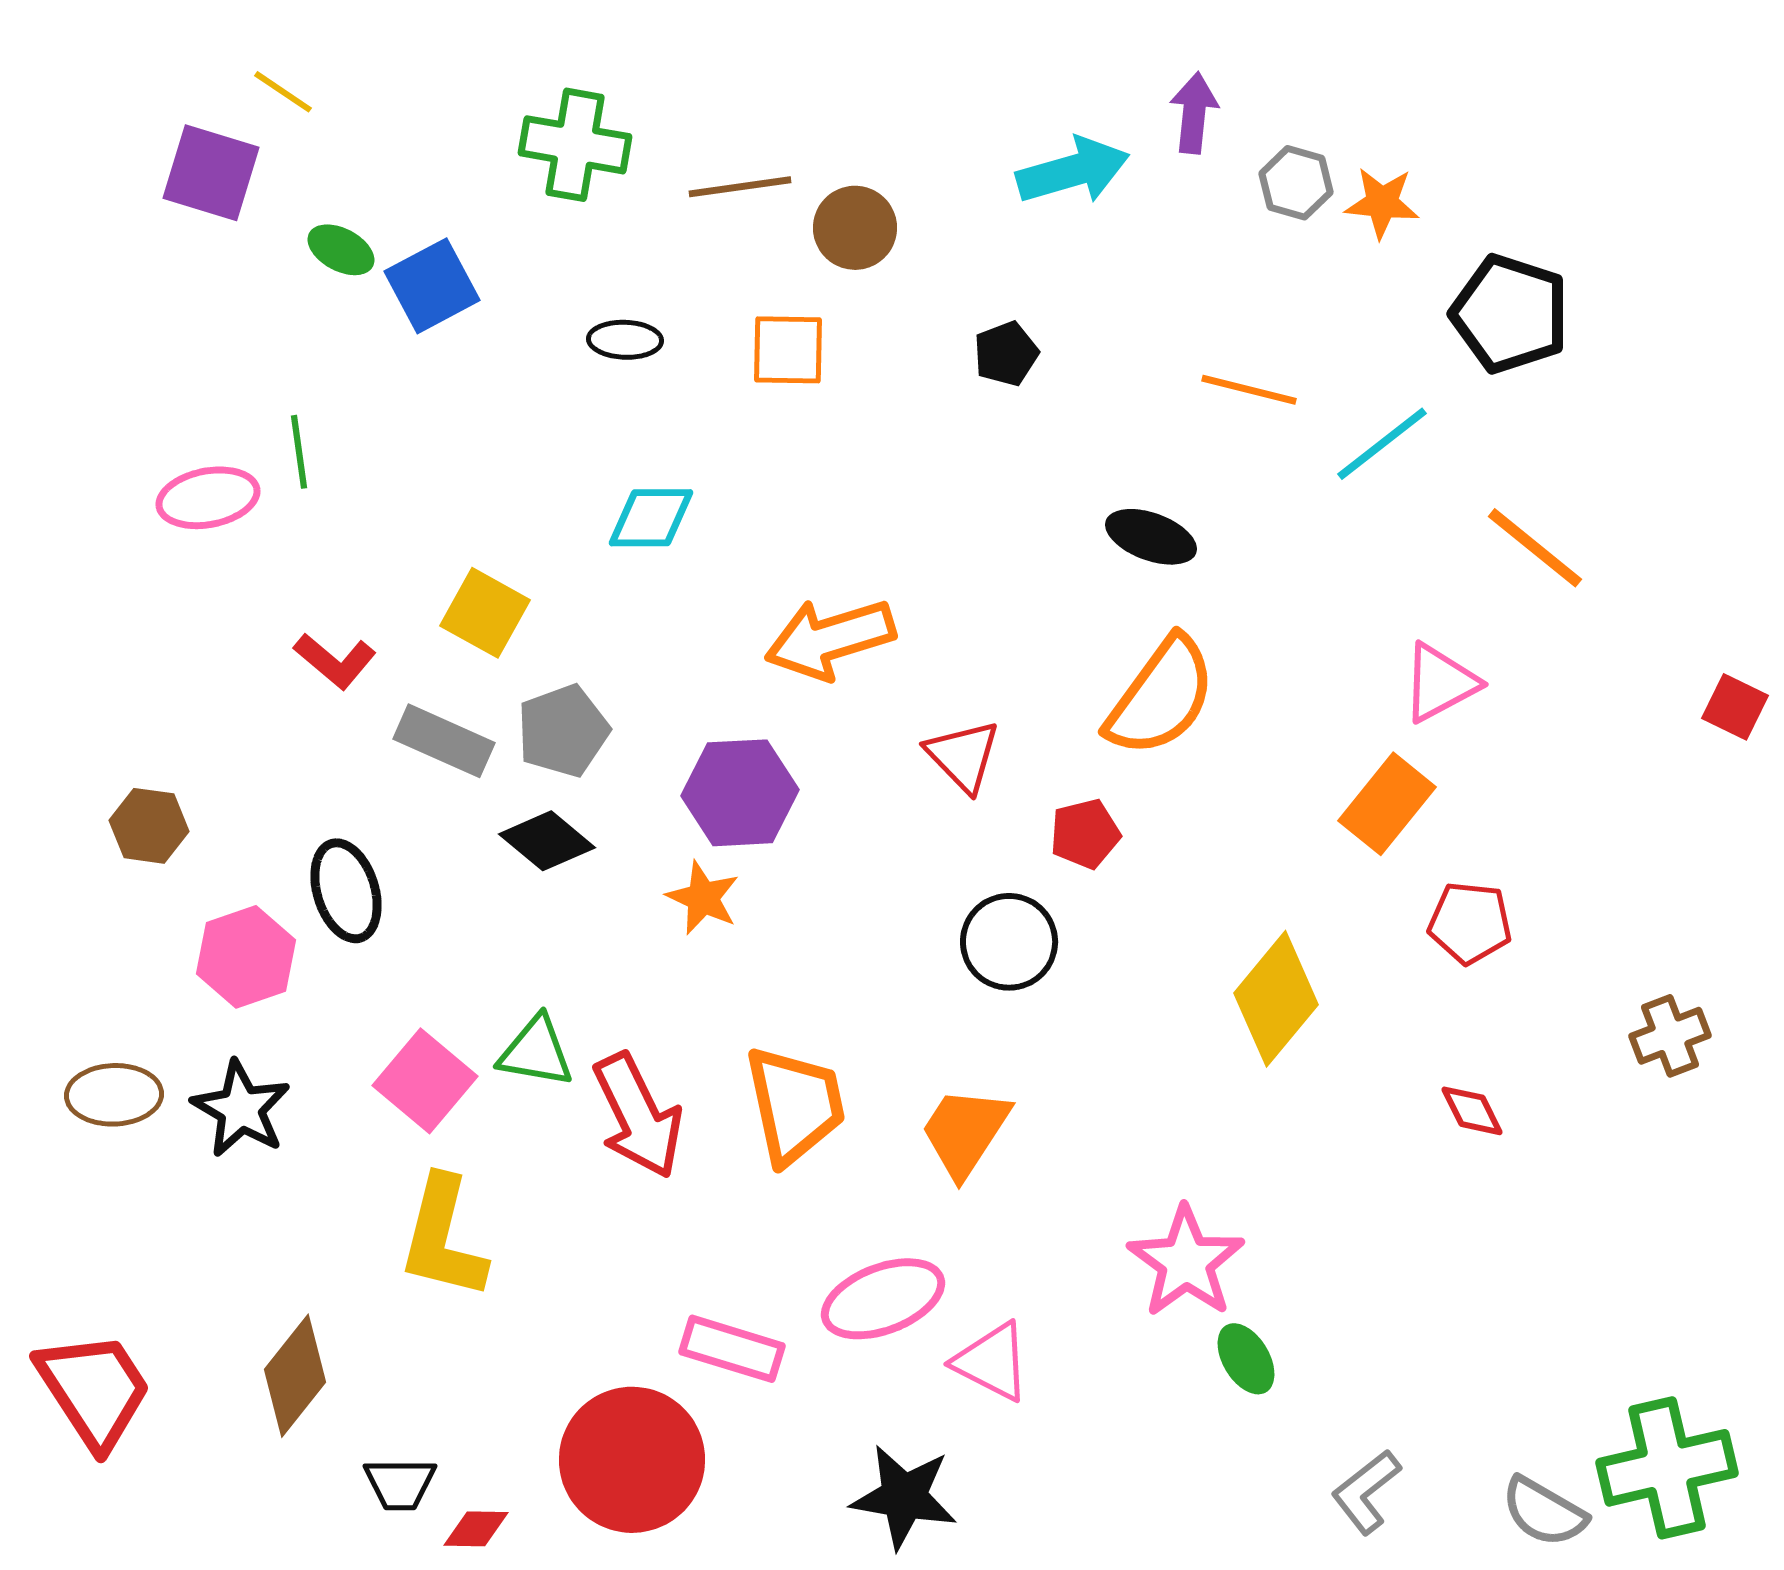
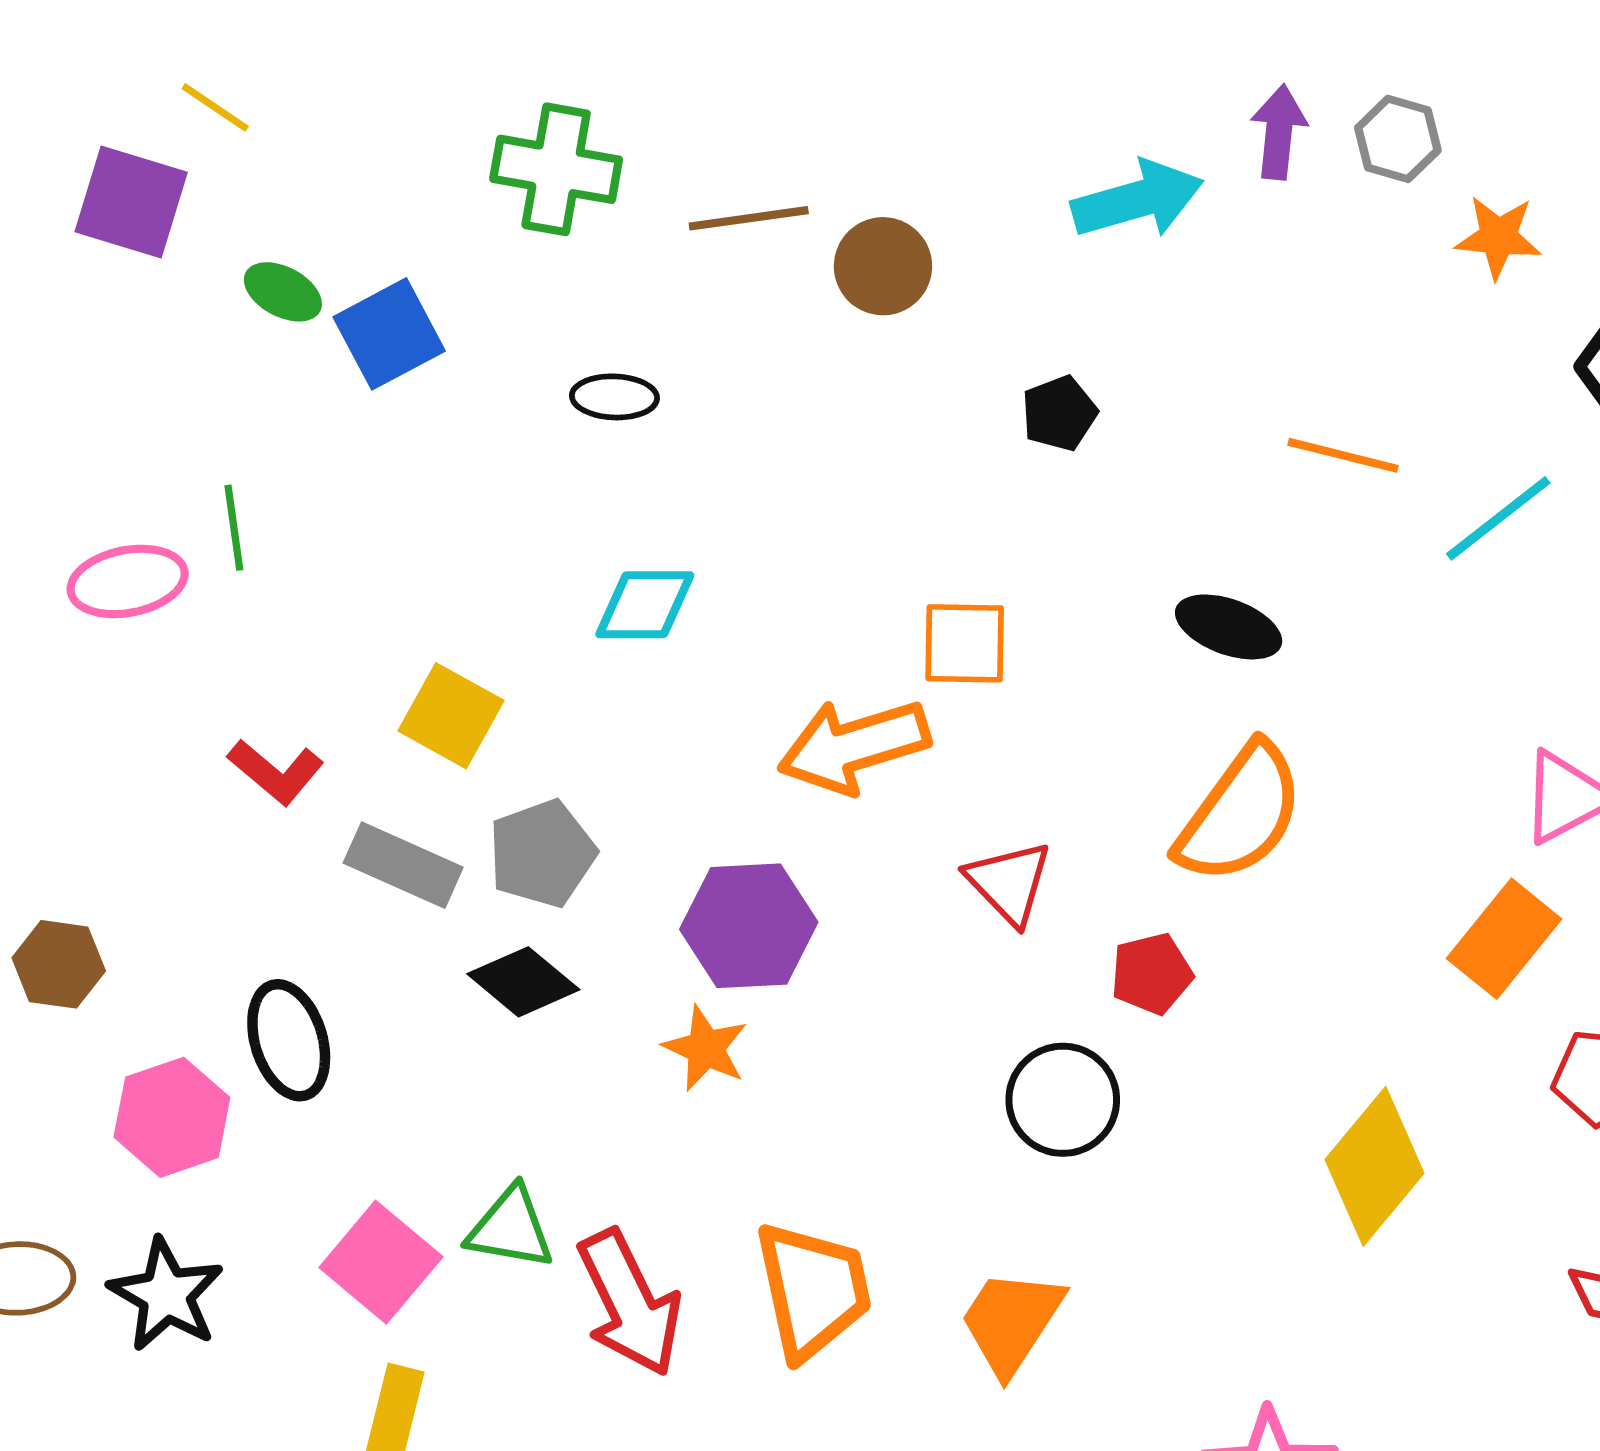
gray hexagon: (1296, 183) -> (1398, 139), moved
orange square: (788, 350) -> (965, 643), moved

